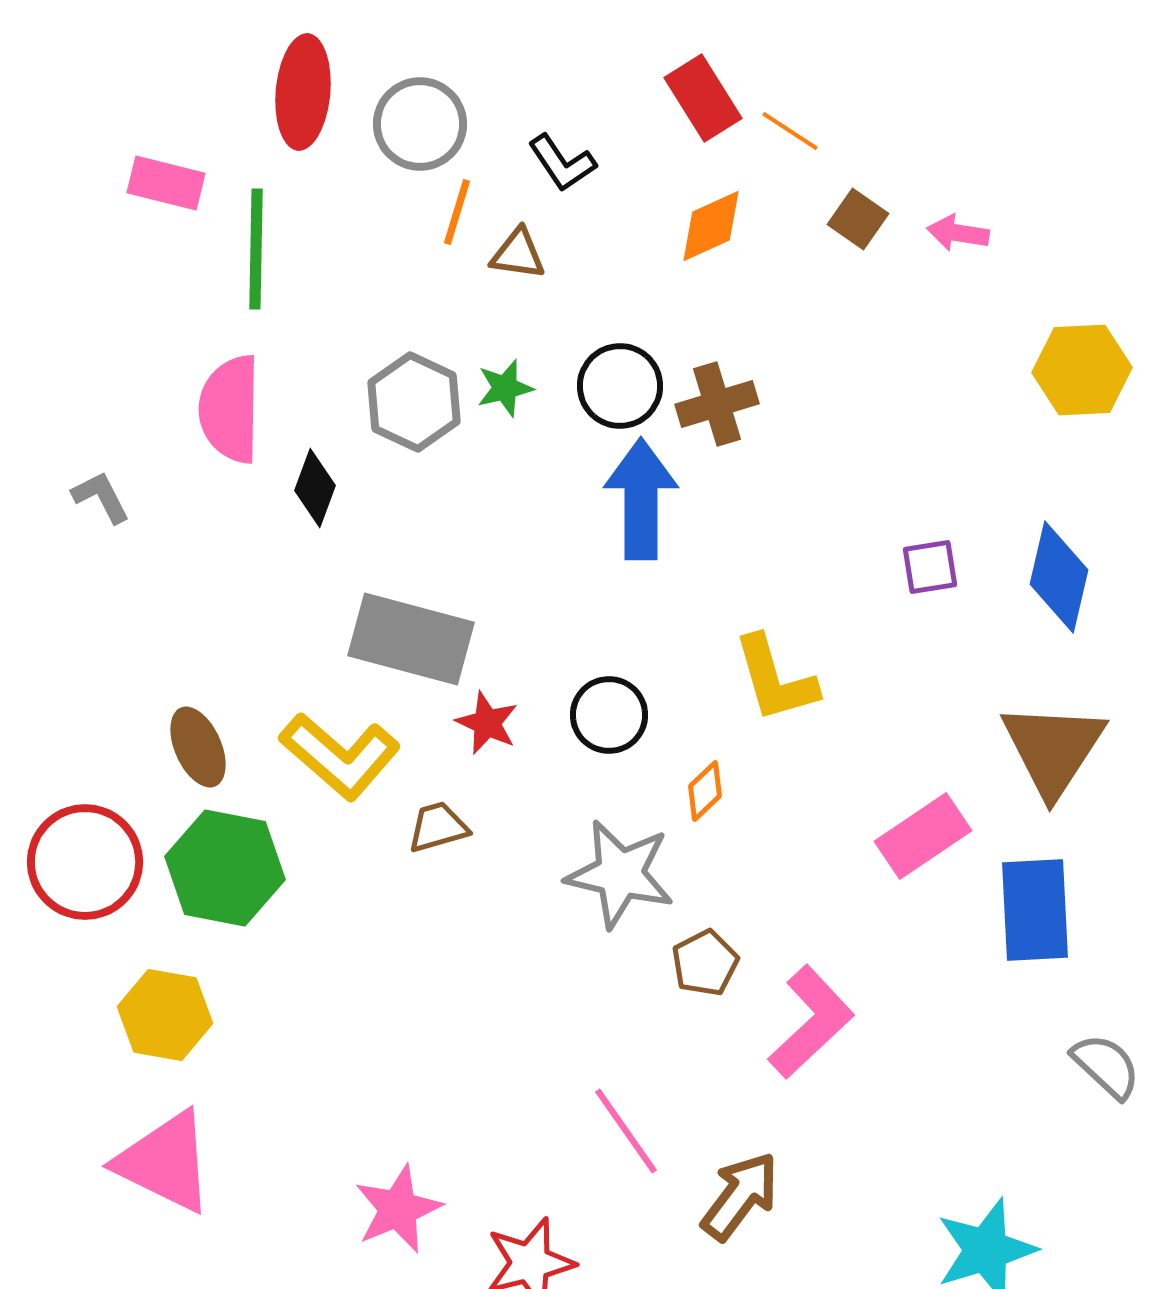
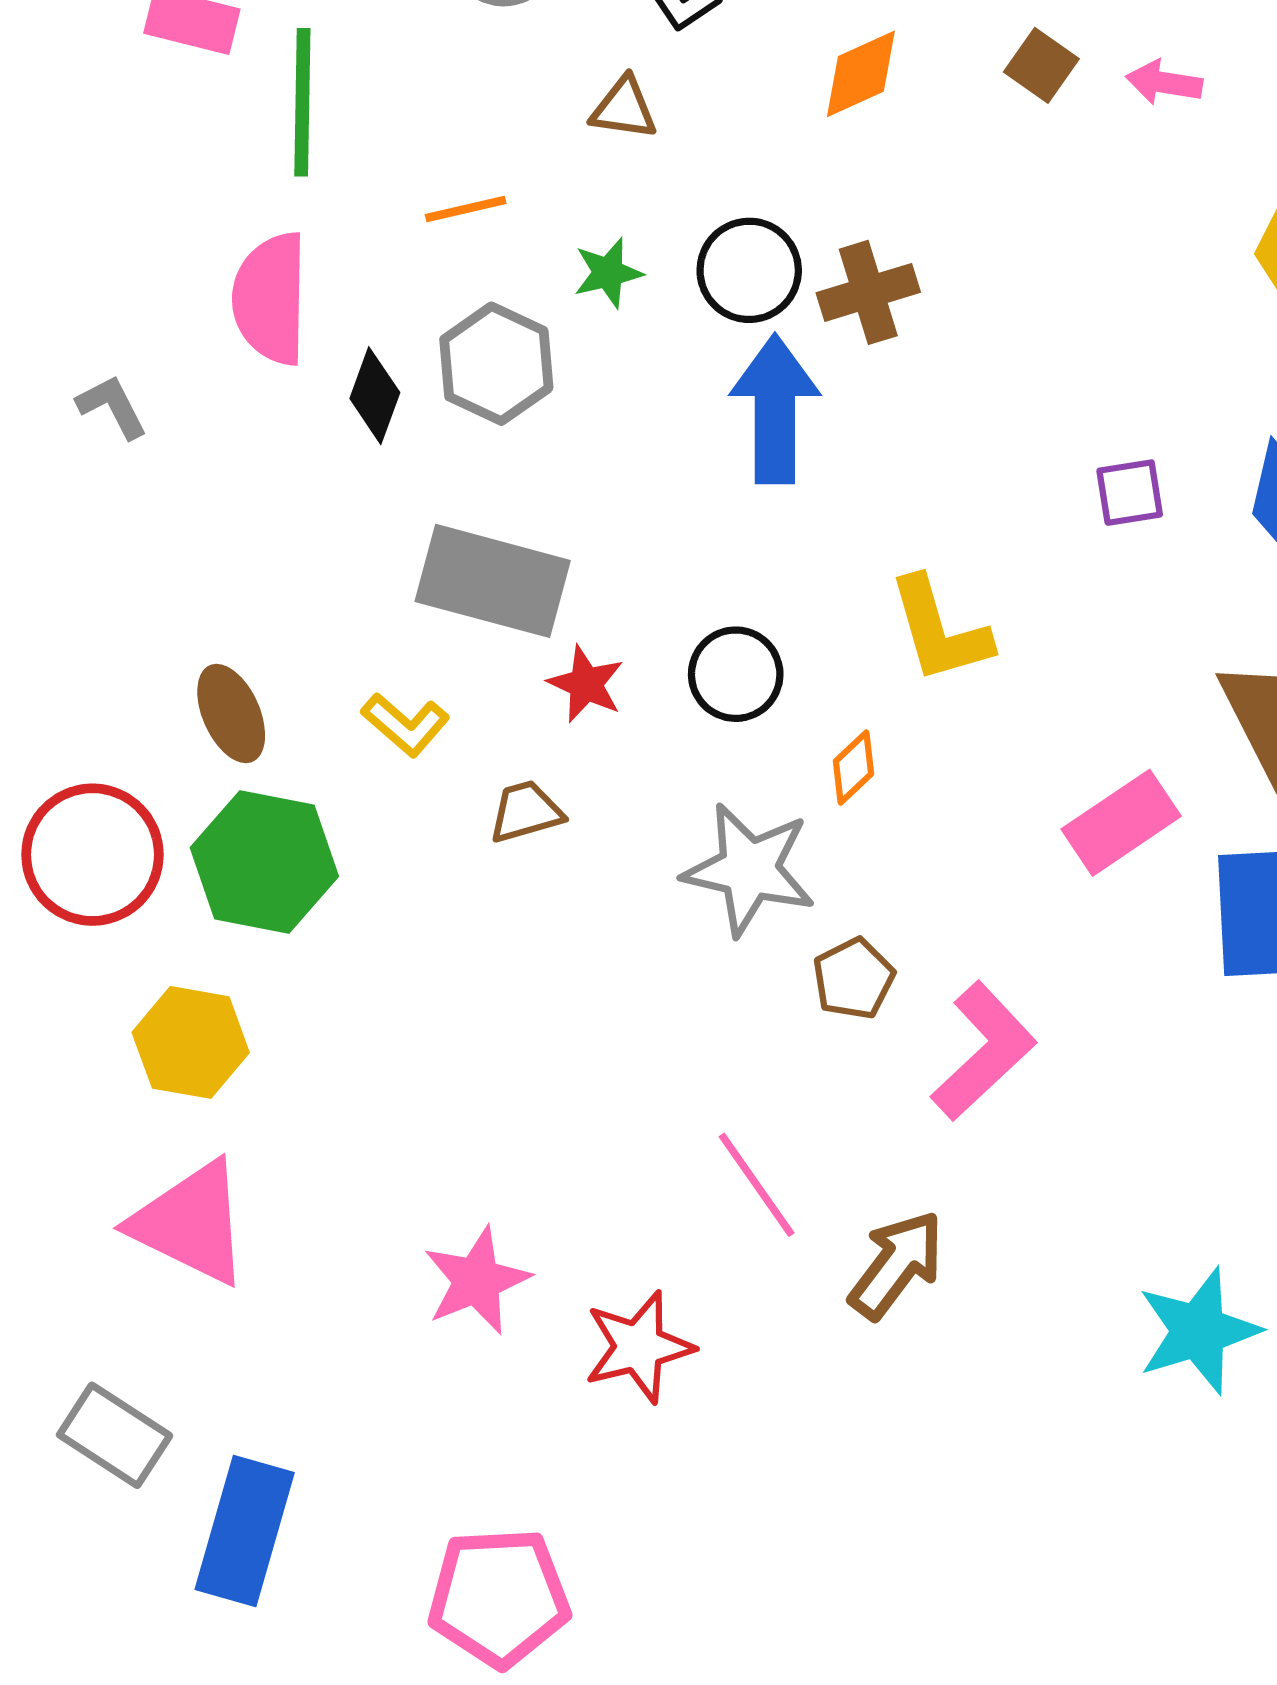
orange line: (457, 212) -> (466, 209), moved, turned 60
gray hexagon: (414, 402) -> (496, 364), moved
yellow L-shape: (340, 756) -> (405, 725), size x0.6

